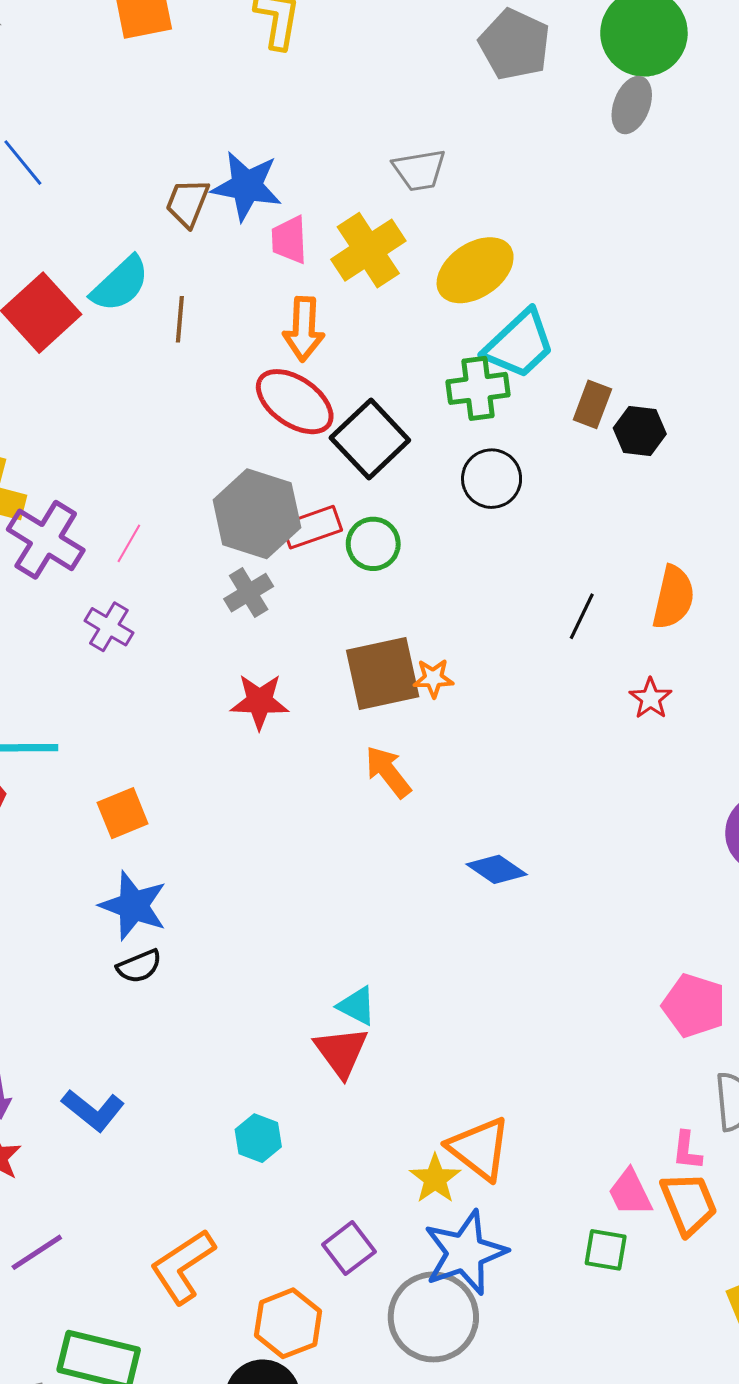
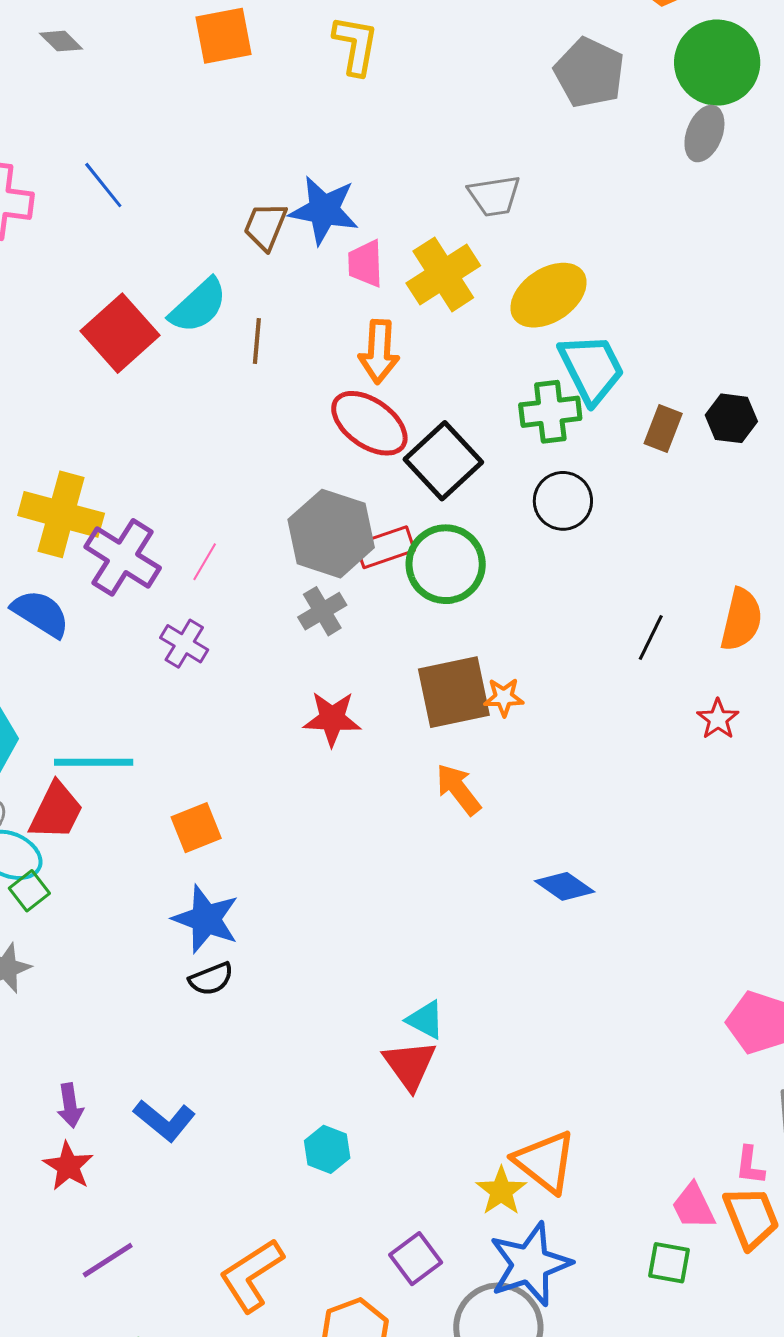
cyan trapezoid: (519, 344) -> (591, 369), turned -74
black hexagon: (640, 431) -> (731, 418), moved
green circle: (373, 544) -> (446, 564), size x1.5

